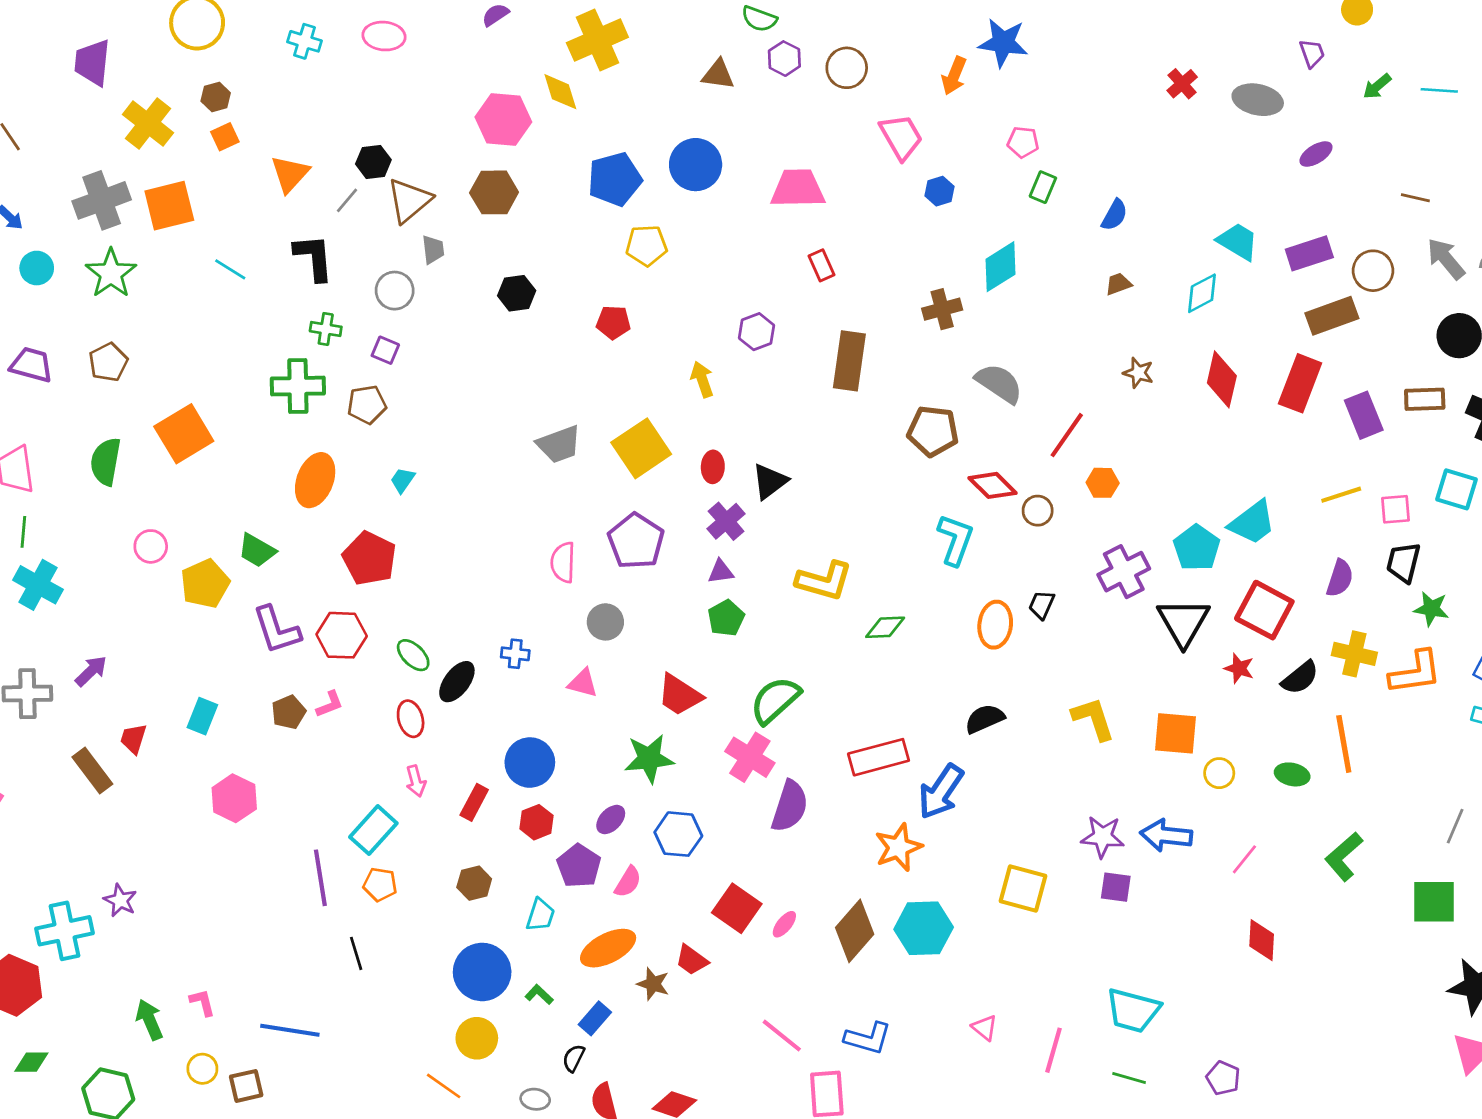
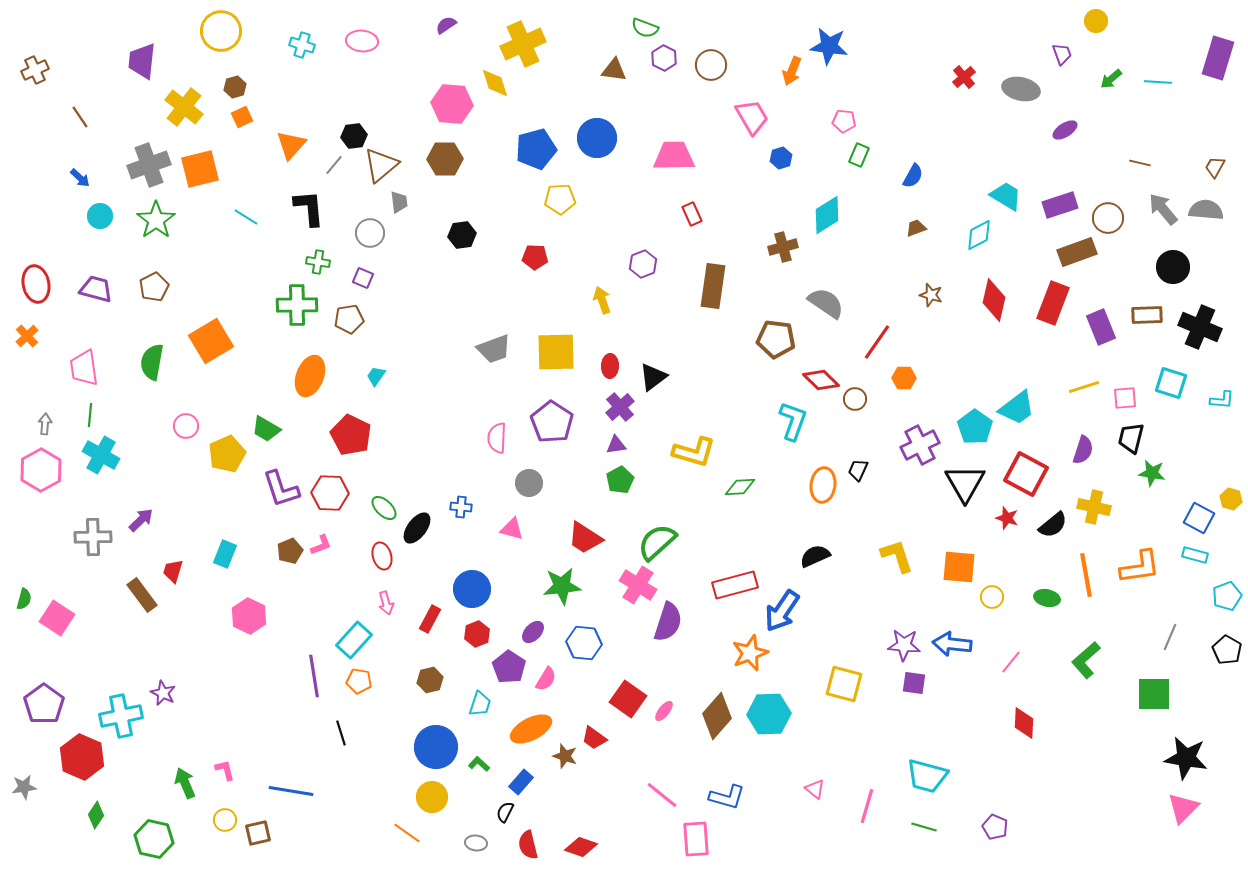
yellow square: (641, 448) -> (556, 352), turned 33
orange L-shape: (1415, 672) -> (1140, 567), moved
green diamond: (31, 1062) -> (96, 815), turned -56

